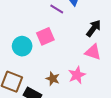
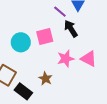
black arrow: (94, 28) -> (71, 29), moved, turned -78
pink star: (77, 75) -> (66, 59), moved

